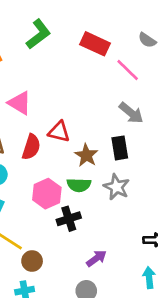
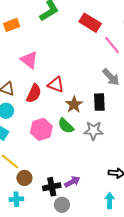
green semicircle: (79, 185) -> (66, 126), turned 36
gray star: (116, 187) -> (93, 131), turned -30
black cross: (69, 219) -> (52, 187), moved

